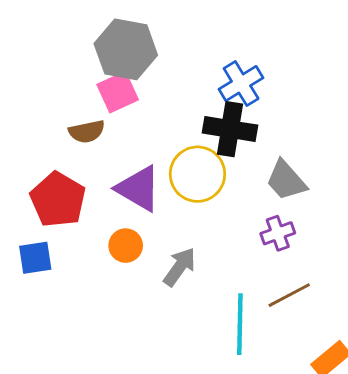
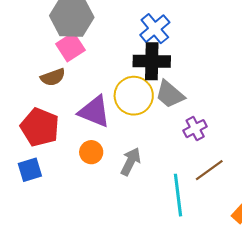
gray trapezoid: (286, 180) -> (170, 94), moved

